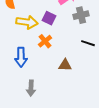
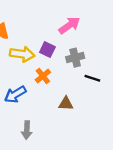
gray cross: (81, 15) -> (75, 58), moved
blue arrow: (21, 57) -> (15, 94), turned 60

